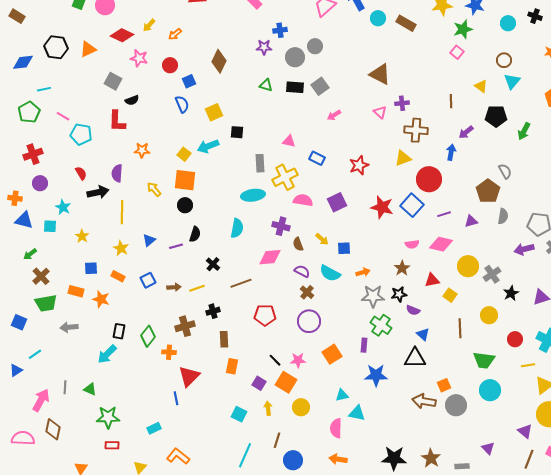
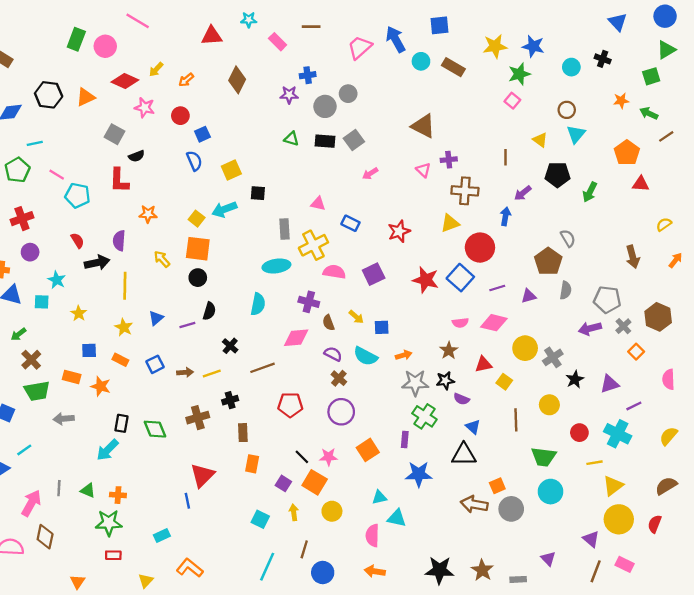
brown diamond: (219, 61) -> (237, 80), moved
green diamond: (148, 336) -> (155, 429), turned -60
orange cross: (169, 352) -> (118, 495), moved

